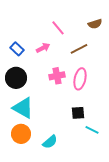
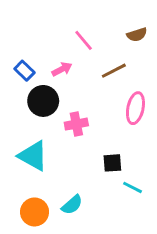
pink cross: (57, 76) -> (76, 124), moved
black circle: (16, 78) -> (43, 101), moved
pink ellipse: (80, 79) -> (135, 108), moved
orange circle: (21, 134) -> (35, 212), moved

